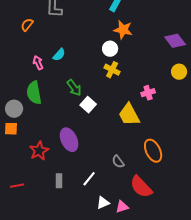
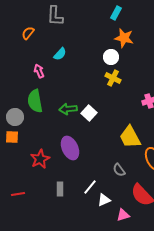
cyan semicircle: (59, 55) -> (60, 54), moved
green arrow: (74, 88) -> (68, 109), moved, turned 120
yellow trapezoid: (129, 115) -> (130, 137), moved
white triangle: (103, 203) -> (104, 200), moved

